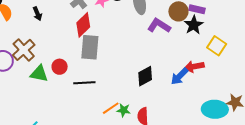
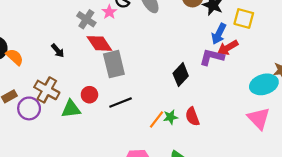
black arrow: (37, 14) -> (58, 51), moved
red diamond: (83, 25) -> (99, 43), turned -60
purple L-shape: (159, 26) -> (212, 57), moved
blue arrow: (179, 76) -> (219, 34), moved

